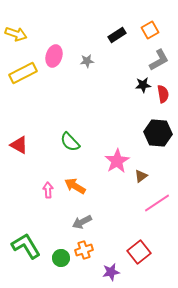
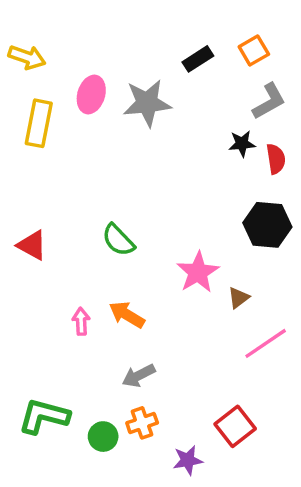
gray star: (87, 61) -> (147, 103), size x2.0
yellow rectangle: (23, 73) -> (39, 123), turned -52
green L-shape: (26, 246) -> (44, 416), turned -44

